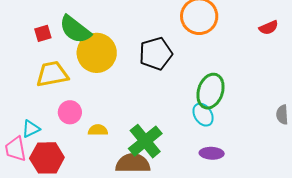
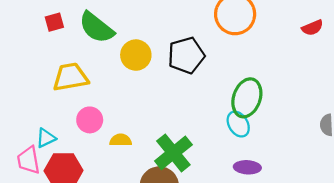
red square: (43, 33) -> (54, 22), moved
yellow circle: (97, 53) -> (136, 55), moved, size x0.7

